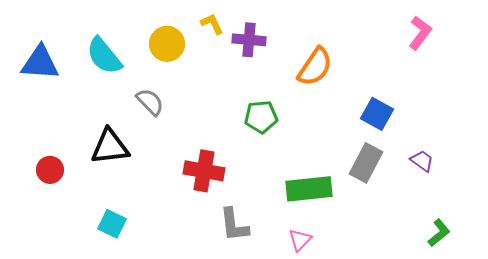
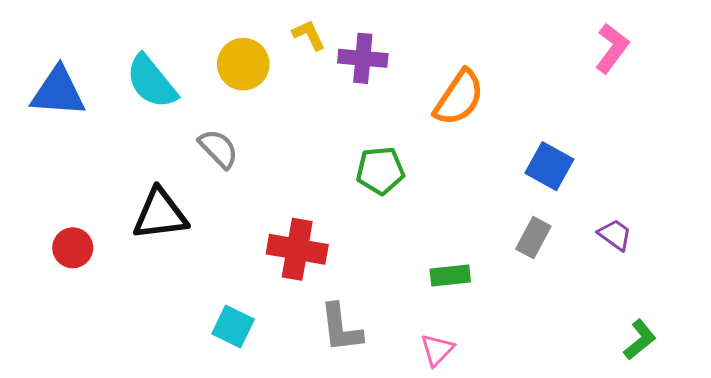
gray rectangle: (366, 163) -> (533, 238), size x0.7
green rectangle: (309, 189) -> (450, 275), size x0.6
cyan square: (112, 224) -> (233, 327), moved

